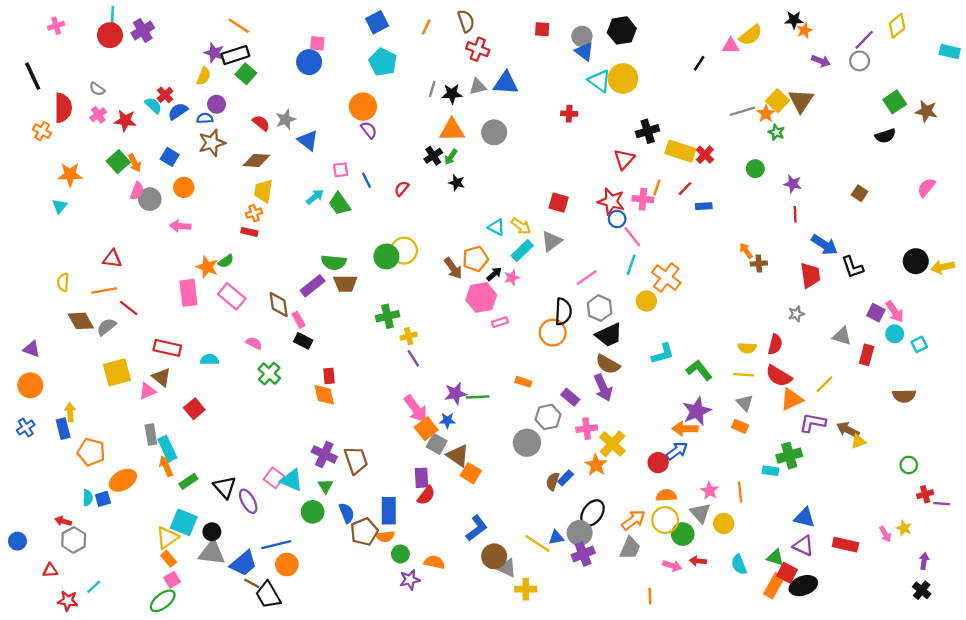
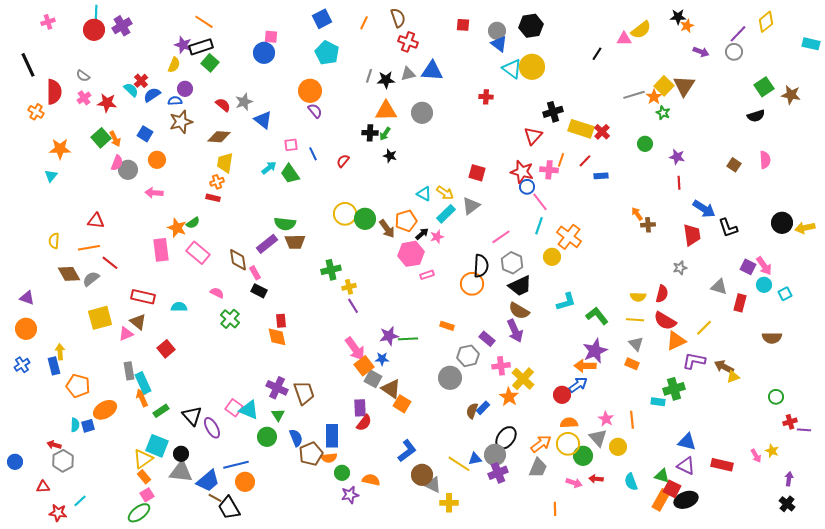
black cross: (433, 156) -> (370, 133), turned 35
pink semicircle: (926, 187) -> (765, 160), moved, turned 138
green circle: (386, 256) -> (365, 219), moved

